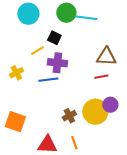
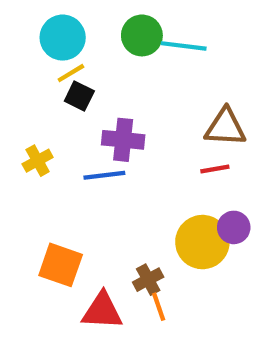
black square: (54, 38) -> (79, 96), moved
yellow line: (37, 51) -> (71, 73), moved
brown cross: (69, 116) -> (148, 280), moved
orange square: (15, 122) -> (61, 265), moved

